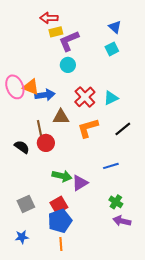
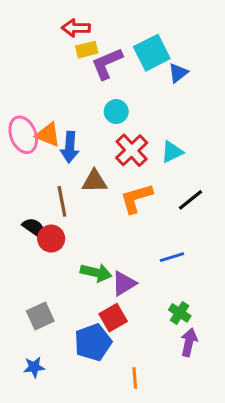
blue triangle: (115, 27) -> (178, 73), moved, turned 40
cyan square: (112, 49) -> (152, 53), moved, size x1.6
cyan circle: (68, 65) -> (116, 112), moved
blue arrow: (45, 95) -> (70, 147), turned 102
red circle: (46, 143) -> (51, 239), moved
red square: (59, 205) -> (113, 318), moved
purple arrow: (122, 221) -> (189, 342), turned 90
orange line: (61, 244) -> (135, 378), moved

